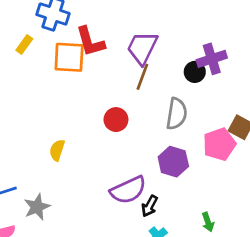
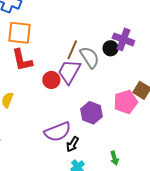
red L-shape: (90, 42) -> (22, 60), moved
purple trapezoid: (142, 48) -> (69, 72), moved
purple cross: (212, 59) -> (123, 39), turned 35
gray semicircle: (177, 114) -> (90, 57), moved, turned -45

